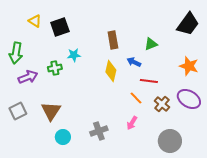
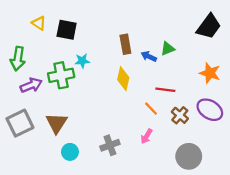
black square: (60, 27) -> (67, 30), turned 30
blue arrow: (134, 62) -> (149, 56), moved
green cross: (55, 68) -> (61, 75), size x1.6
gray square: (18, 111) -> (20, 123), size x1.4

